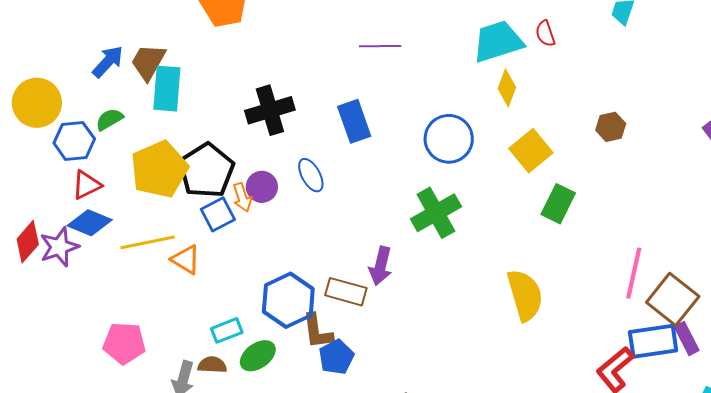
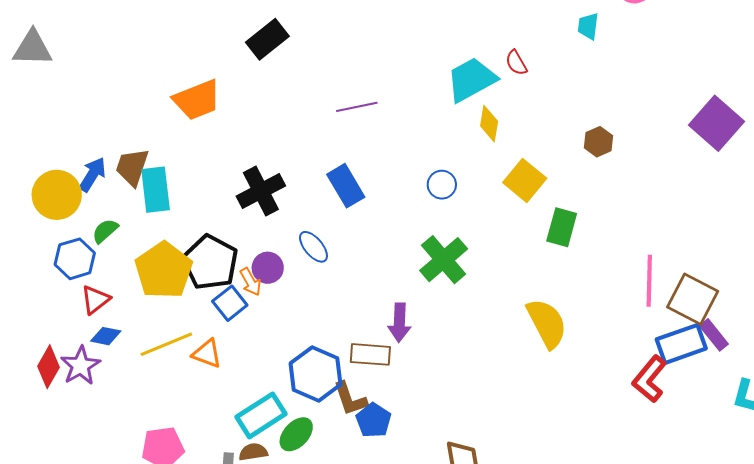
yellow circle: (37, 103) -> (57, 195), moved
blue circle: (449, 139) -> (442, 185), size x0.6
blue diamond: (90, 223) -> (106, 336), size x0.7
cyan rectangle: (227, 330) -> (261, 415), size x1.6

